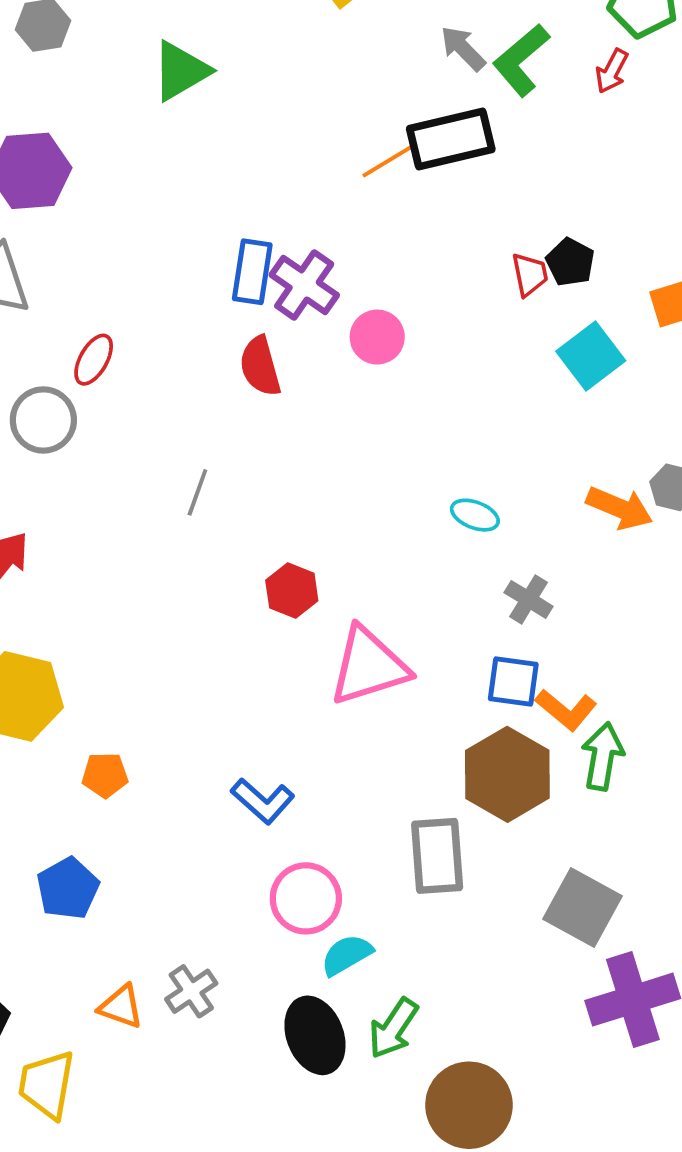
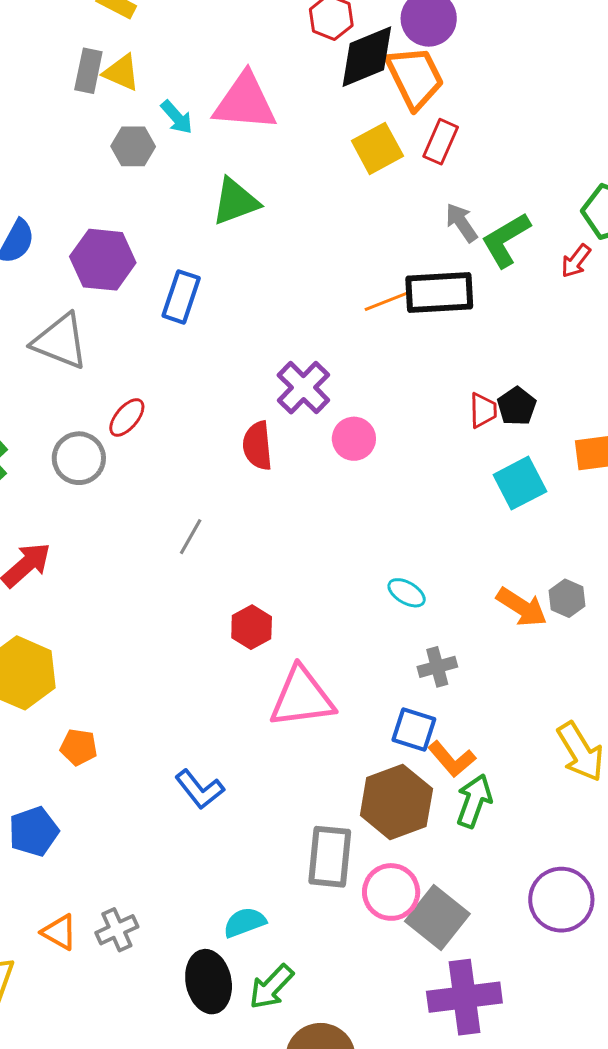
blue rectangle: (252, 272) -> (181, 297), moved
gray cross: (529, 599) -> (437, 667), turned 33
pink circle: (306, 898) -> (391, 892), moved

